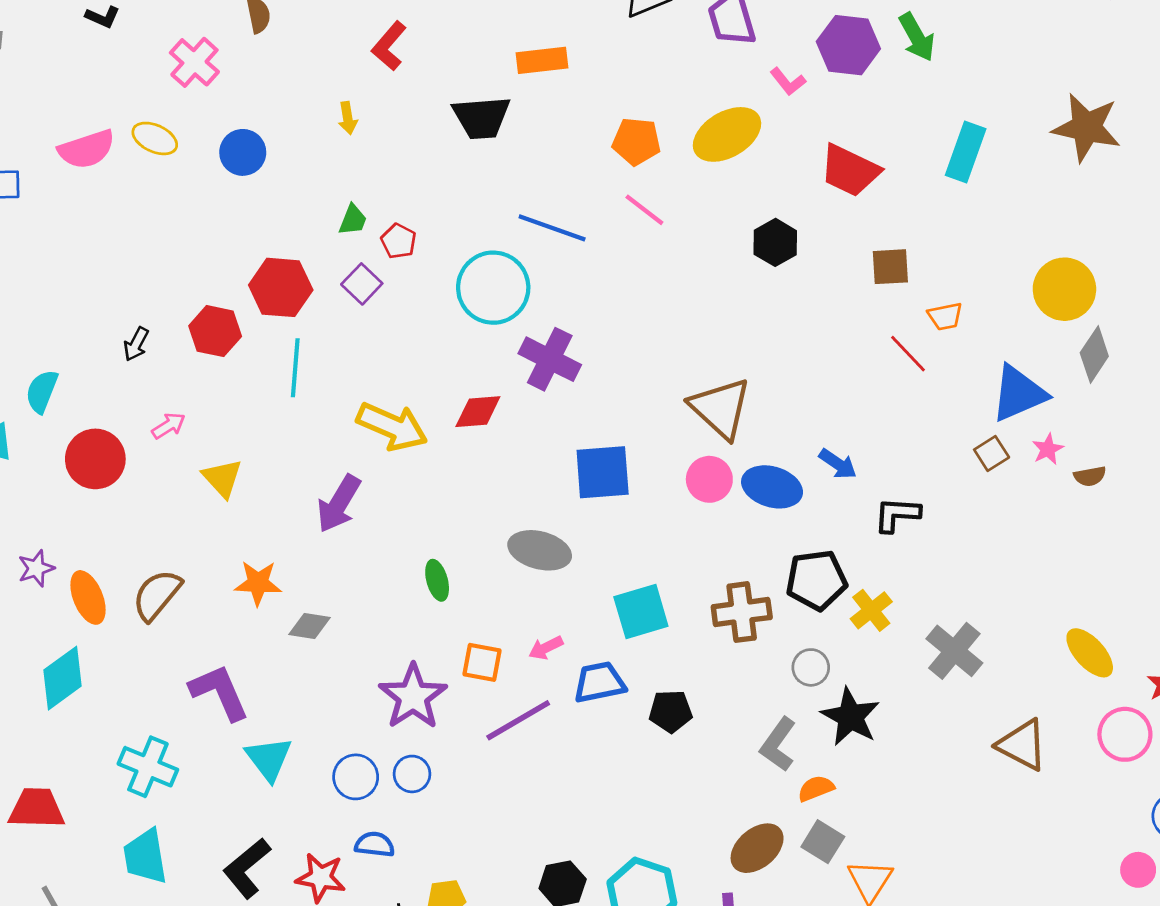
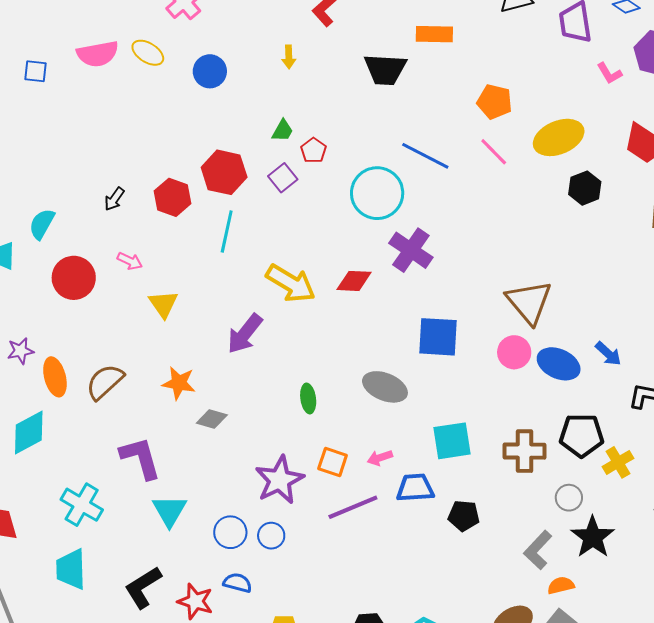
yellow ellipse: (727, 134) -> (559, 137), moved
pink arrow: (169, 426) -> (130, 261), turned 50

